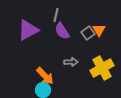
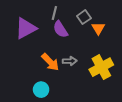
gray square: (88, 33) -> (84, 17), moved
orange arrow: (45, 76) -> (50, 62), moved

